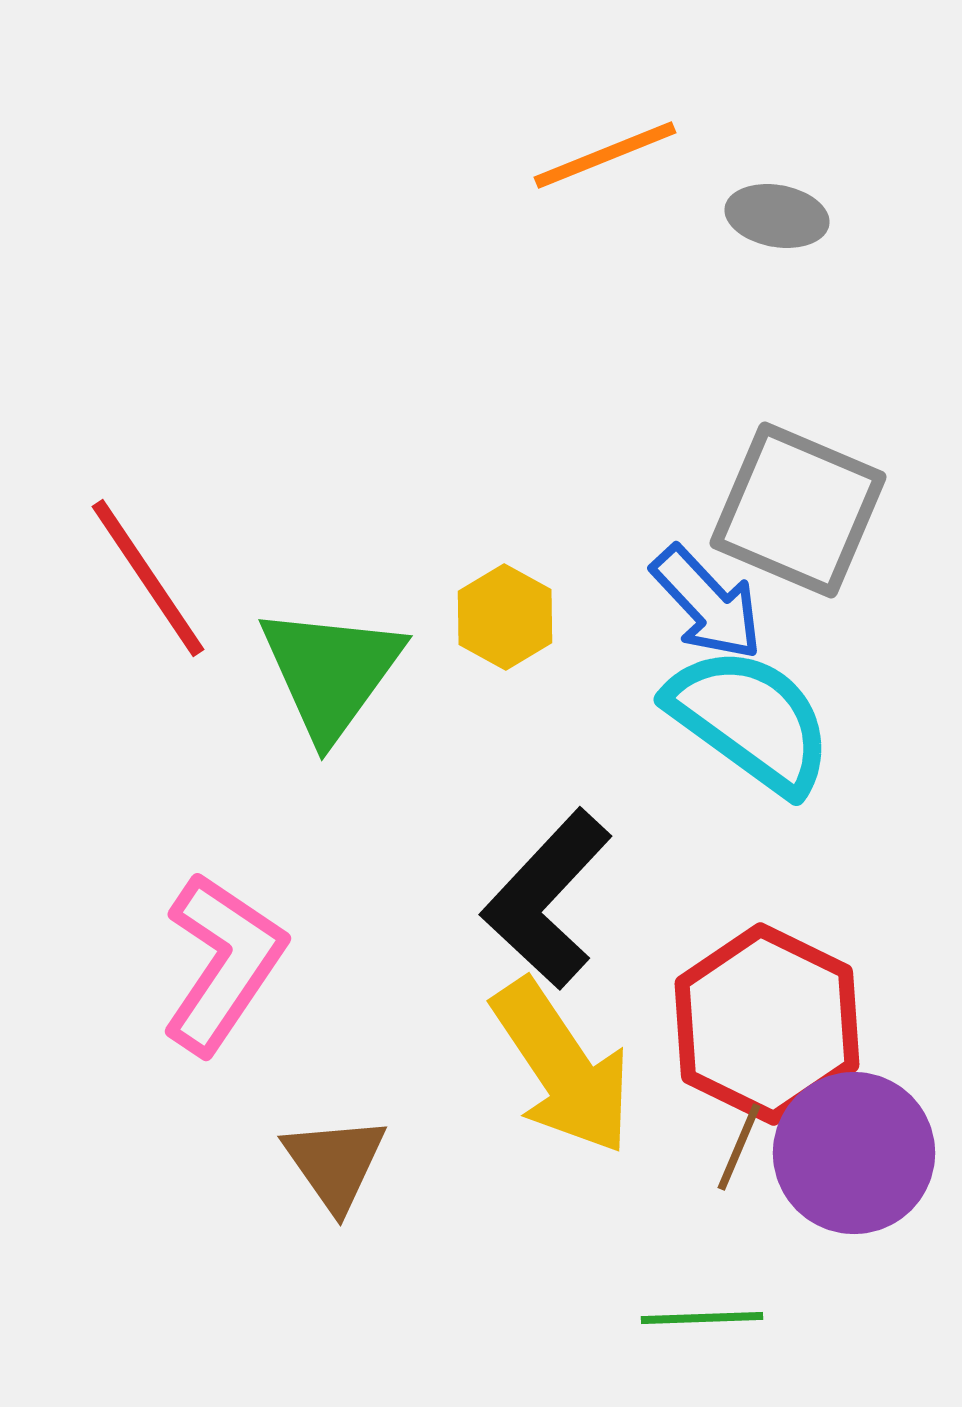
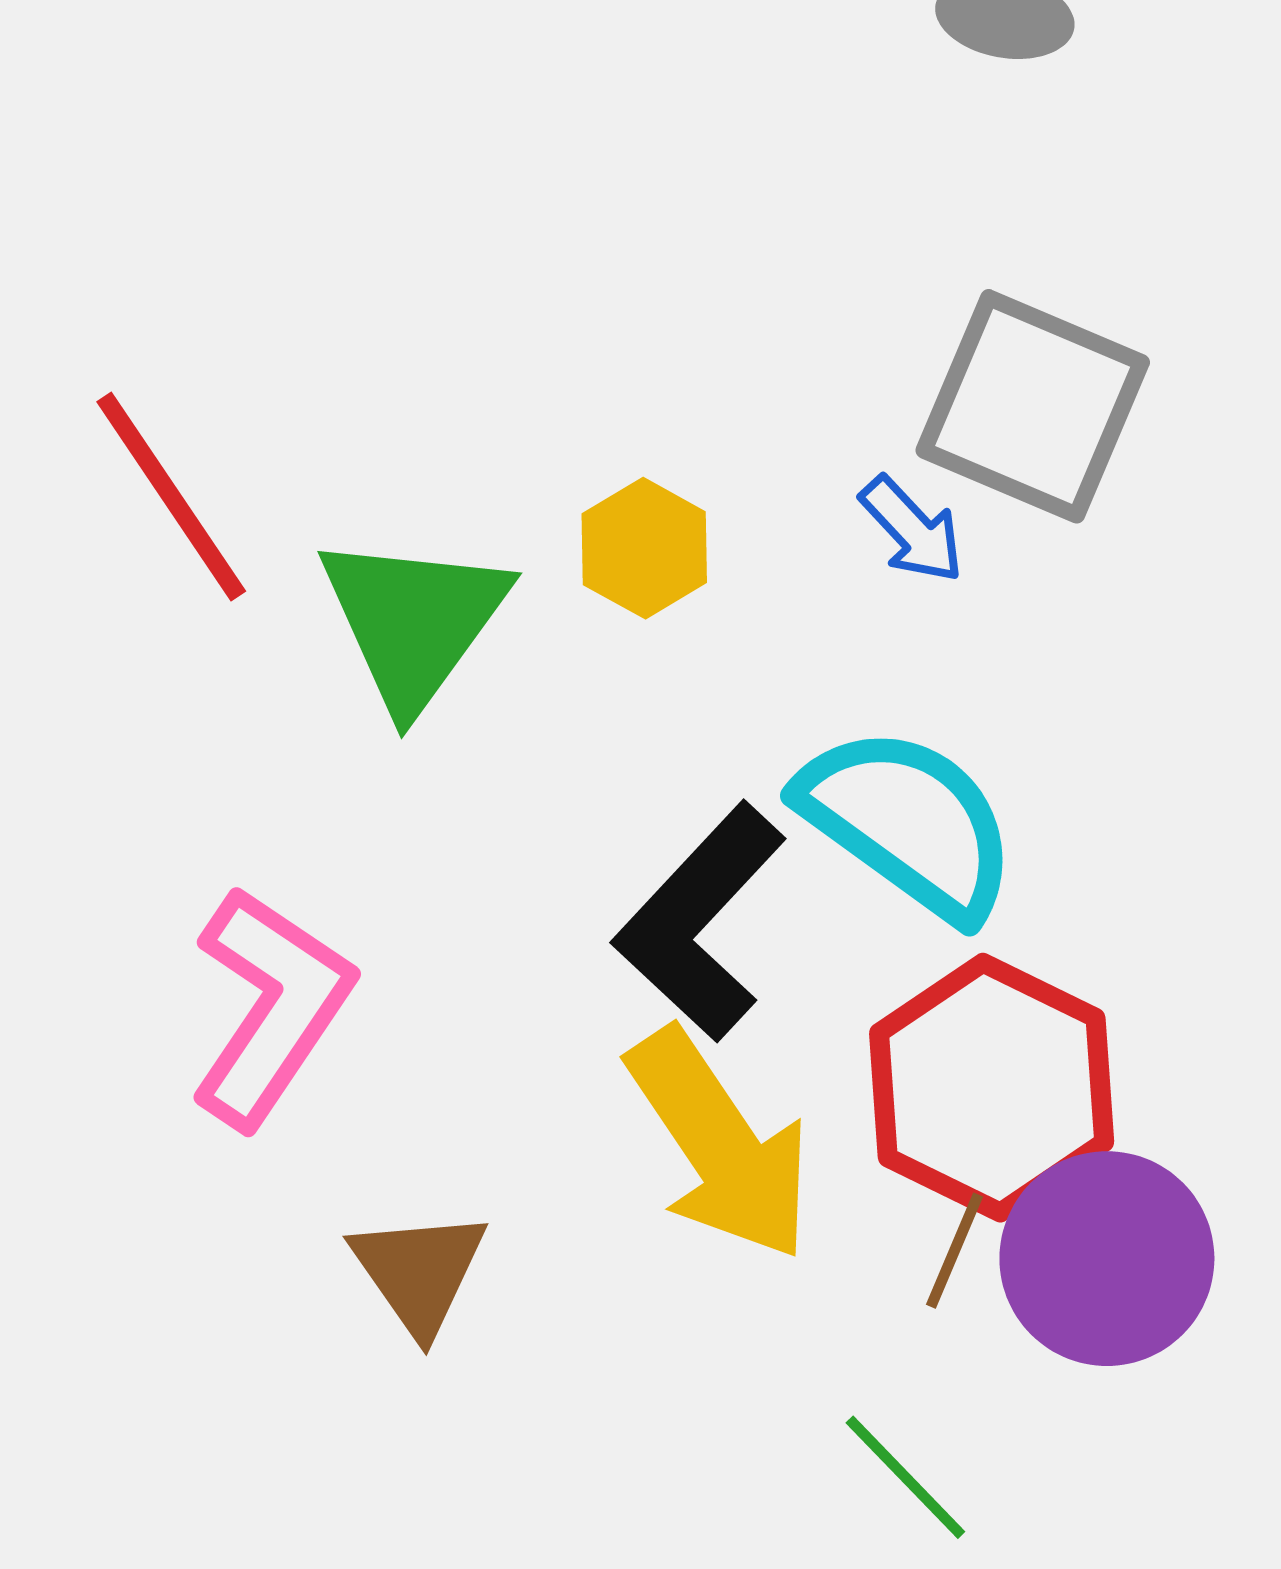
blue arrow: (707, 603) -> (912, 530), size x0.7
cyan semicircle: (750, 720) -> (908, 822), moved
green line: (702, 1318) -> (905, 1477), turned 48

